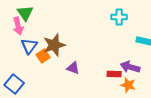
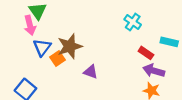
cyan cross: (119, 17) -> (133, 22), moved, turned 35
red rectangle: (114, 74) -> (146, 53), moved, turned 32

